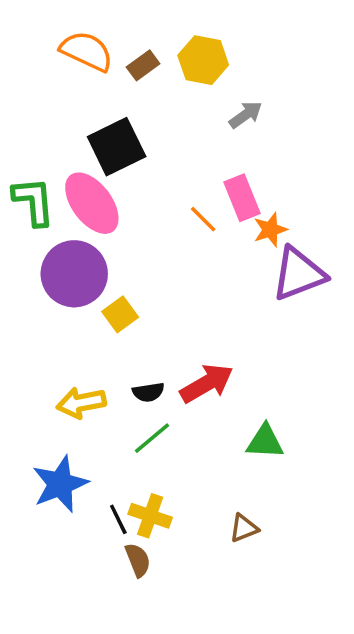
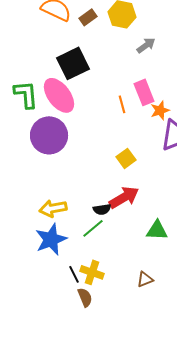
orange line: (203, 219) -> (122, 104), turned 30
yellow square: (120, 314) -> (126, 158), moved
black semicircle: (148, 392) -> (102, 209), moved
blue star: (60, 484) -> (51, 239), moved

